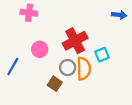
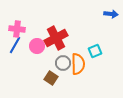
pink cross: (29, 13) -> (17, 29), moved
red cross: (75, 41) -> (56, 38), moved
blue line: (13, 66) -> (15, 45), moved

